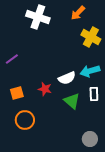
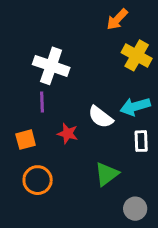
white cross: (38, 17) -> (51, 66), moved
purple line: (12, 59) -> (42, 102), moved, turned -56
white semicircle: (67, 78) -> (101, 117), turned 60
green triangle: (72, 101) -> (107, 174), moved, turned 42

